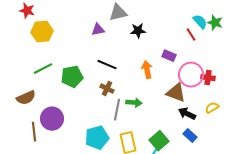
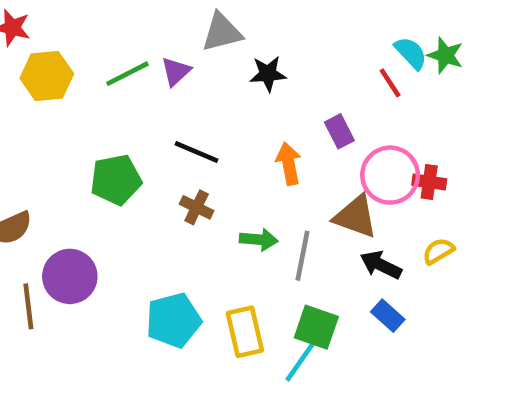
purple triangle: (98, 30) -> (176, 71), turned -32
purple rectangle: (169, 56) -> (339, 131), turned 40
green line: (43, 69) -> (127, 74), moved
gray line: (117, 110) -> (303, 256), moved
green square: (159, 141) -> (316, 327), turned -30

